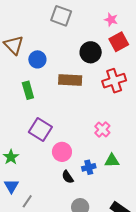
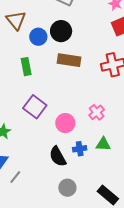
black circle: (91, 52) -> (61, 31), moved
pink circle: (62, 152) -> (65, 123), moved
black semicircle: (68, 177) -> (58, 156), size x1.5

